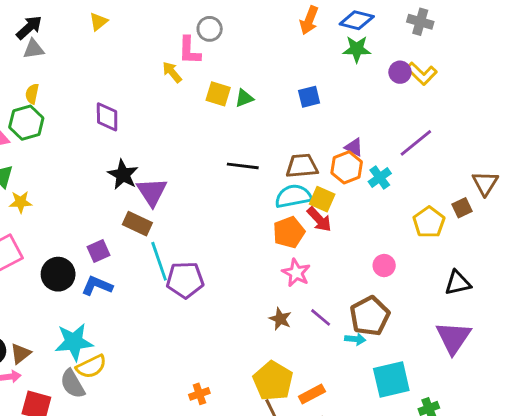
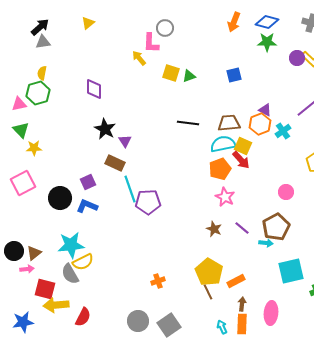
purple triangle: (152, 192) -> (125, 141), size x0.6

